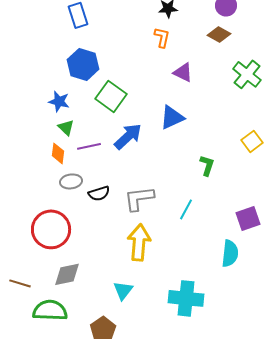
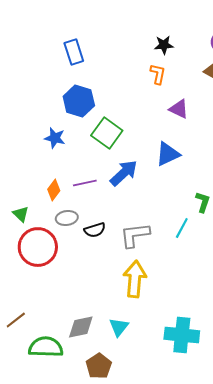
green triangle: (66, 127) -> (21, 214), moved
orange diamond: (58, 153) -> (54, 190), turned 30
cyan line: (186, 209) -> (182, 228), moved
red circle: (51, 229) -> (38, 247), moved
gray diamond: (67, 274) -> (81, 327), moved
brown line: (20, 283) -> (16, 320), turned -55

